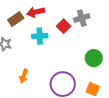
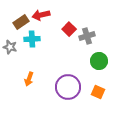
gray cross: (82, 18) -> (87, 36), moved
cyan cross: (40, 36) -> (32, 39), moved

